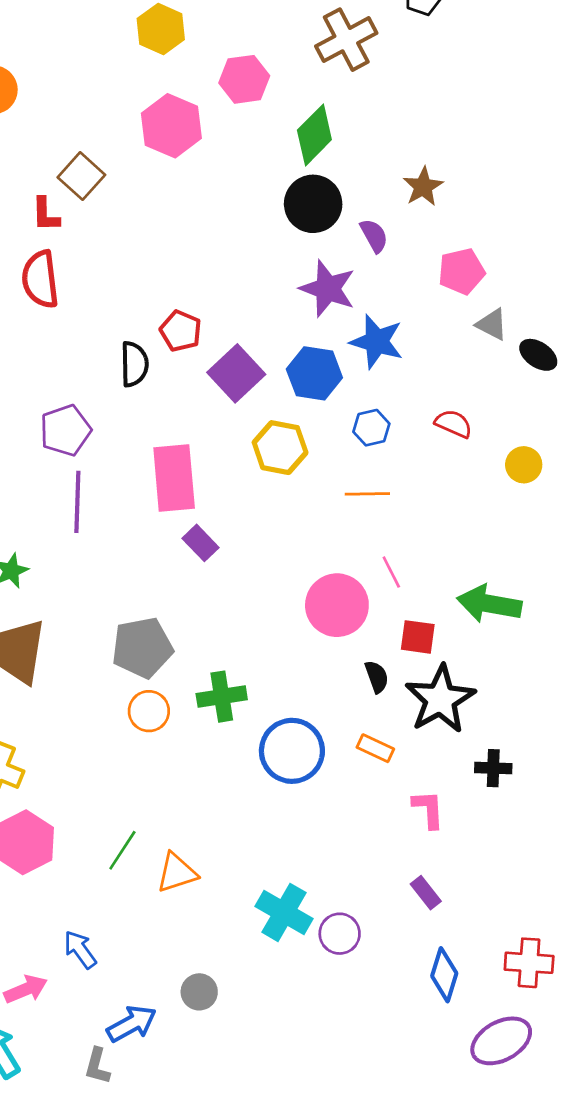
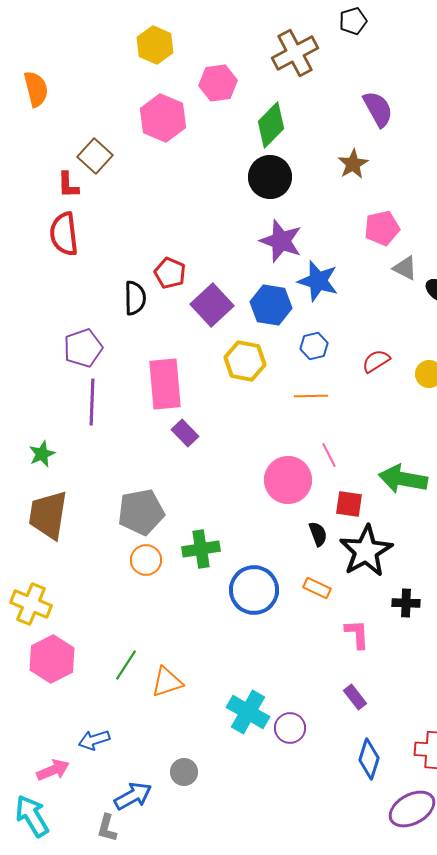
purple semicircle: (374, 236) -> (378, 109), moved, size x1.4
red semicircle: (454, 424) -> (376, 361), moved, turned -56
blue arrow: (80, 950) -> (94, 740), turned -72

